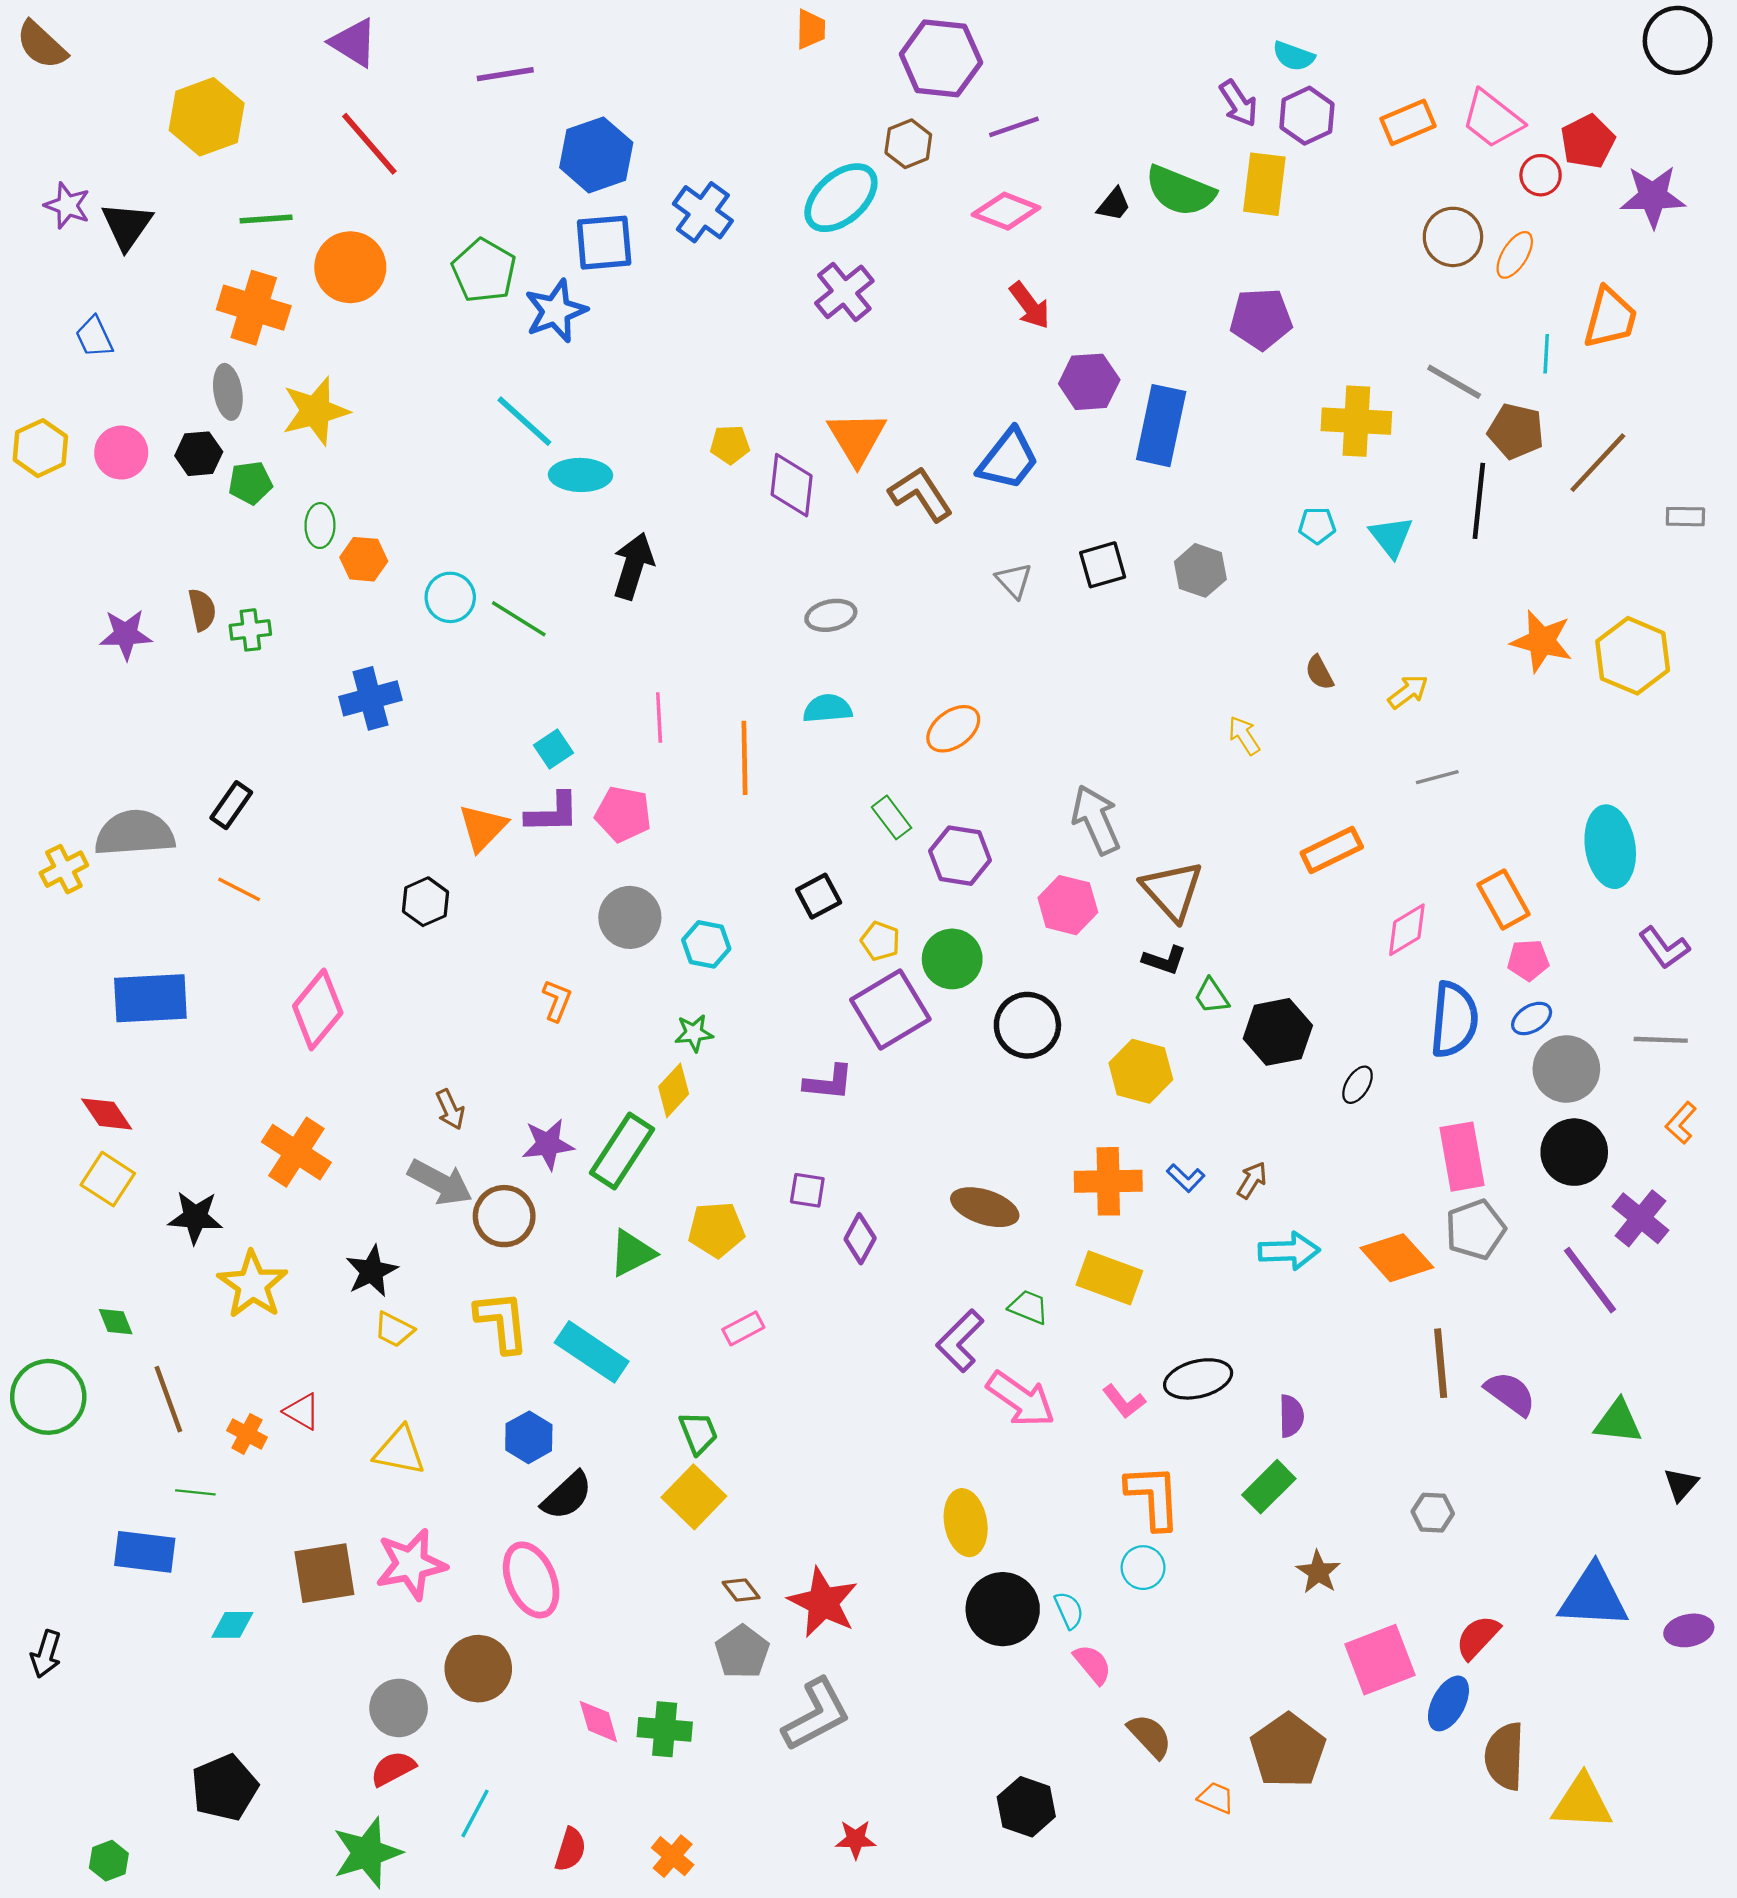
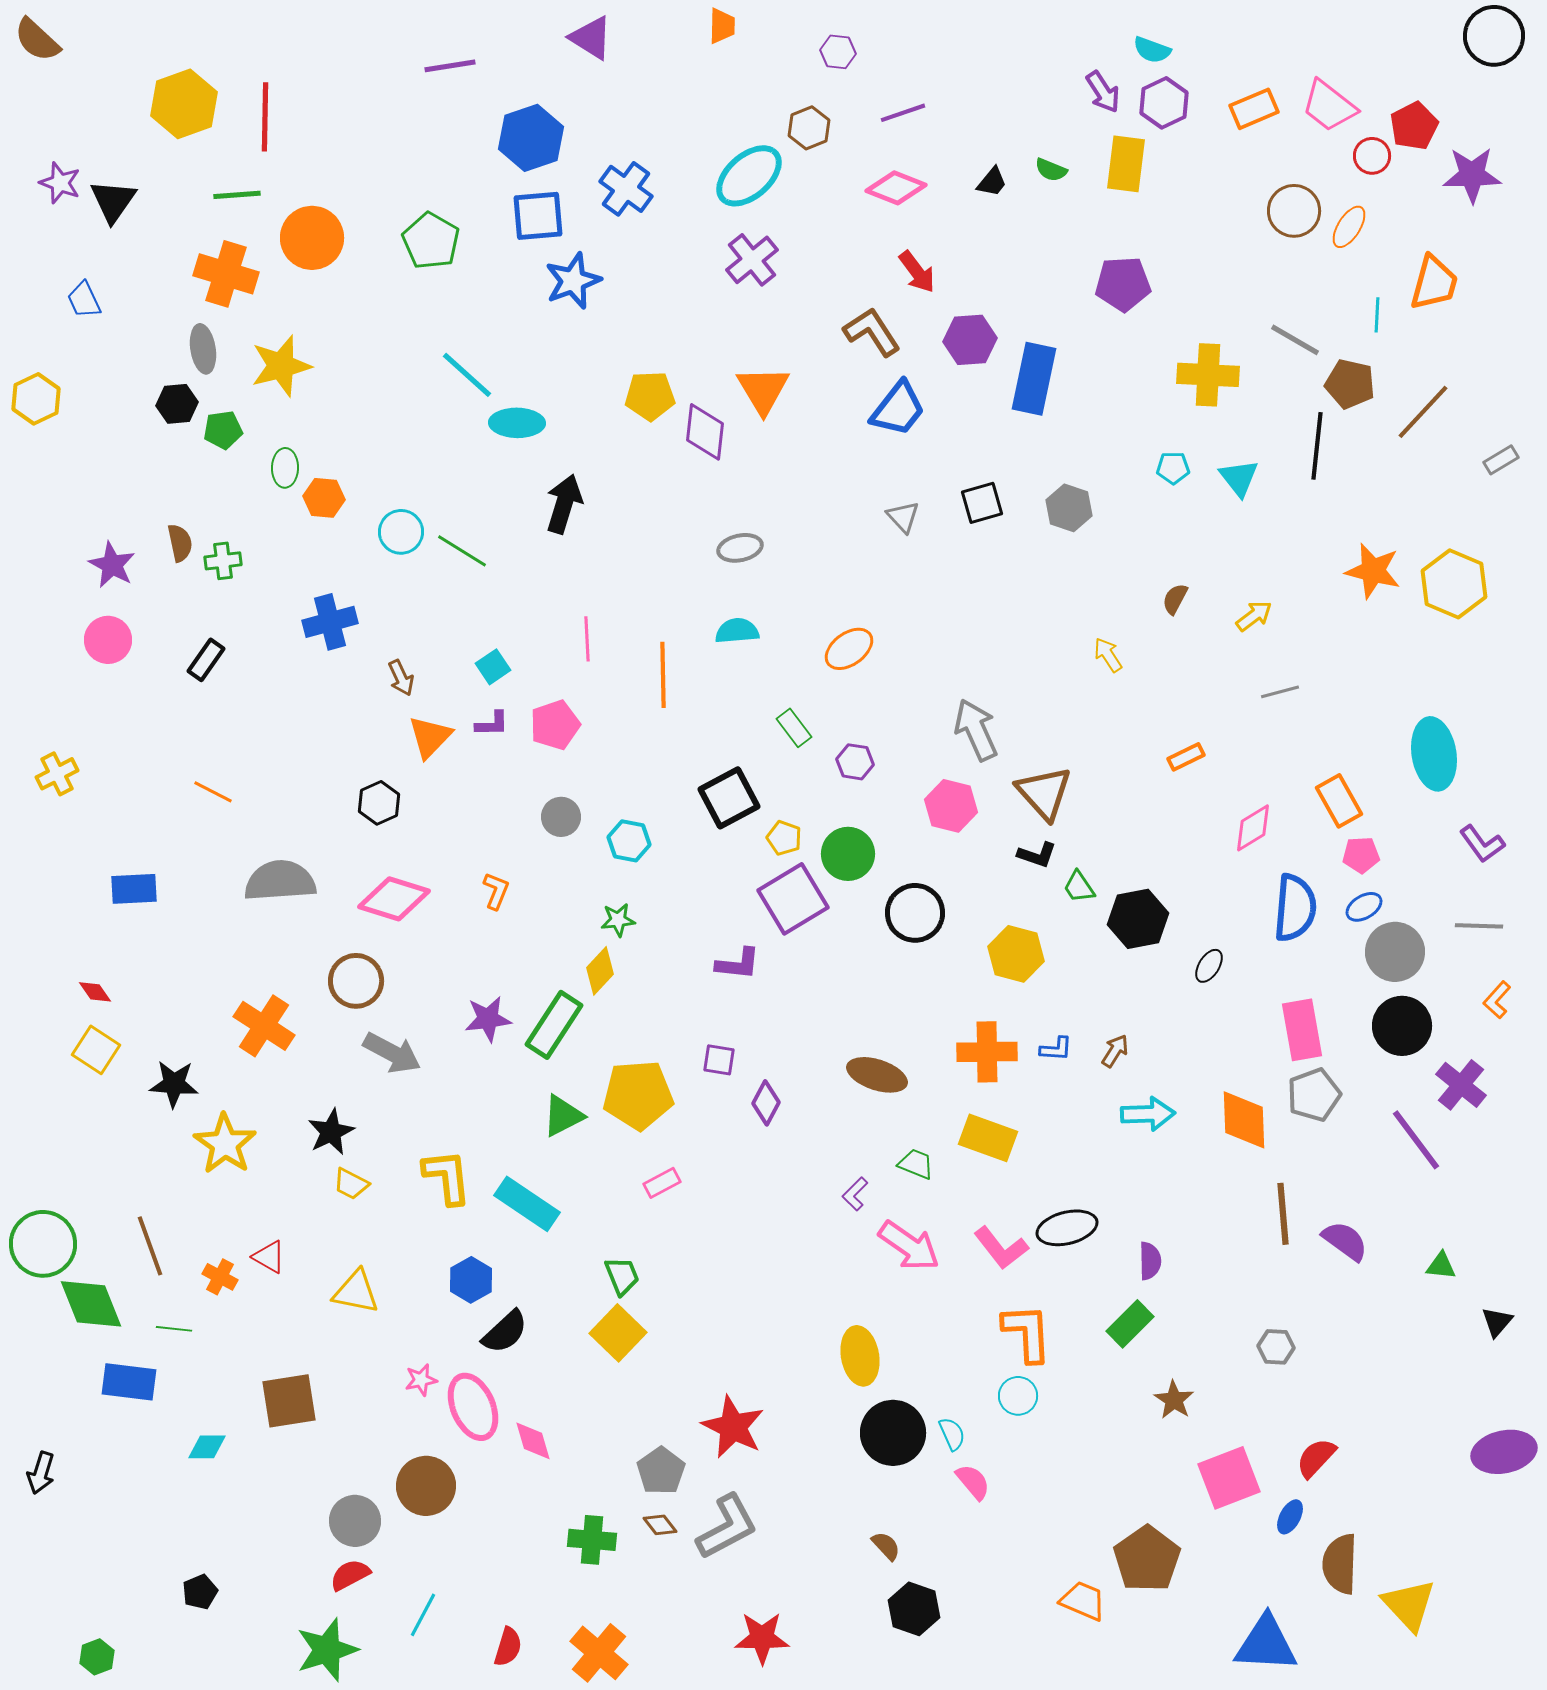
purple triangle: (354, 43) -> (591, 38), moved
purple hexagon: (941, 58) -> (838, 52), size x0.5
red line: (369, 144) -> (265, 117), moved, turned 42
green semicircle: (1180, 191) -> (1051, 170), size x0.5
blue star: (556, 311) -> (573, 281), moved
yellow pentagon: (730, 445) -> (650, 396), size x1.4
pink circle: (121, 453) -> (108, 640), moved
brown L-shape: (921, 494) -> (872, 332), moved
gray rectangle: (1685, 517) -> (1501, 460), turned -32
purple star: (126, 634) -> (112, 565), turned 30
brown semicircle: (1319, 673) -> (1175, 599), turned 56
black rectangle: (231, 805) -> (206, 660), moved
purple L-shape: (552, 813) -> (492, 724), size x0.7
pink pentagon: (623, 814) -> (555, 725), turned -30
gray semicircle: (135, 833) -> (280, 881), moved
orange rectangle: (1332, 850) -> (1186, 757), size x0.7
purple hexagon: (960, 856) -> (855, 762), size x0.7
black square: (819, 896) -> (729, 798), size x1.5
gray circle: (630, 917) -> (561, 817), size x0.7
blue rectangle: (150, 998) -> (134, 889), size x0.7
pink diamond: (318, 1009) -> (394, 899), moved, turned 68
brown arrow: (450, 1109) -> (401, 678), moved
red diamond: (107, 1114) -> (95, 992), size x0.7
blue L-shape: (1186, 1178) -> (1056, 1049), turned -40
brown circle: (504, 1216) -> (356, 981), moved
yellow pentagon: (716, 1230) -> (638, 1095), size x1.4
orange diamond: (1397, 1258) -> (1244, 1120), turned 40
green diamond: (116, 1322) -> (91, 1304), moved, size x2.0
purple L-shape: (960, 1341) -> (855, 1194), size x0.6
pink L-shape: (1124, 1401) -> (1001, 1248), size x1.4
green triangle: (1618, 1422) -> (1441, 1266), size x0.7
pink star: (411, 1564) -> (421, 1380), moved, size x0.5
brown diamond: (741, 1590) -> (660, 1525), moved
blue triangle: (1593, 1597) -> (1266, 1644), moved
purple ellipse: (1689, 1630) -> (1504, 1452), size x1.5
blue ellipse: (1448, 1703) -> (1290, 1517), size x0.7
pink diamond: (598, 1721) -> (533, 1441), moved
brown semicircle: (1150, 1736) -> (886, 1546), moved, size x0.7
black pentagon: (225, 1788) -> (200, 1592), size x0.6
orange trapezoid: (1216, 1798) -> (1083, 1601), size x1.4
yellow triangle: (1582, 1802) -> (1409, 1605), turned 44
red star: (856, 1839) -> (762, 1638), size x1.5
orange cross: (673, 1856) -> (599, 1653), size x1.5

